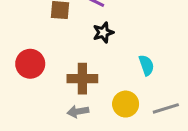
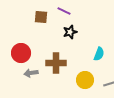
cyan semicircle: (146, 65) -> (99, 54), turned 40
gray arrow: (78, 111) -> (31, 73), moved

